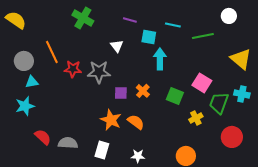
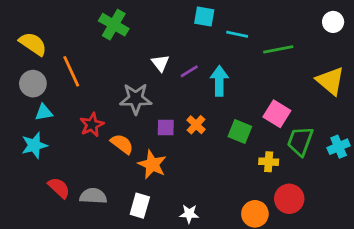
white circle: (229, 16) -> (333, 22), moved
yellow semicircle: (16, 20) -> (33, 44), moved
purple line: (130, 20) -> (189, 71), moved, turned -48
cyan square: (149, 37) -> (204, 16), moved
red star: (73, 69) -> (92, 125), moved, turned -30
cyan cross: (242, 94) -> (339, 147), moved, turned -35
yellow cross: (196, 118) -> (269, 162), turned 32
orange semicircle: (136, 122) -> (122, 144), moved
red circle: (232, 137) -> (289, 199), moved

